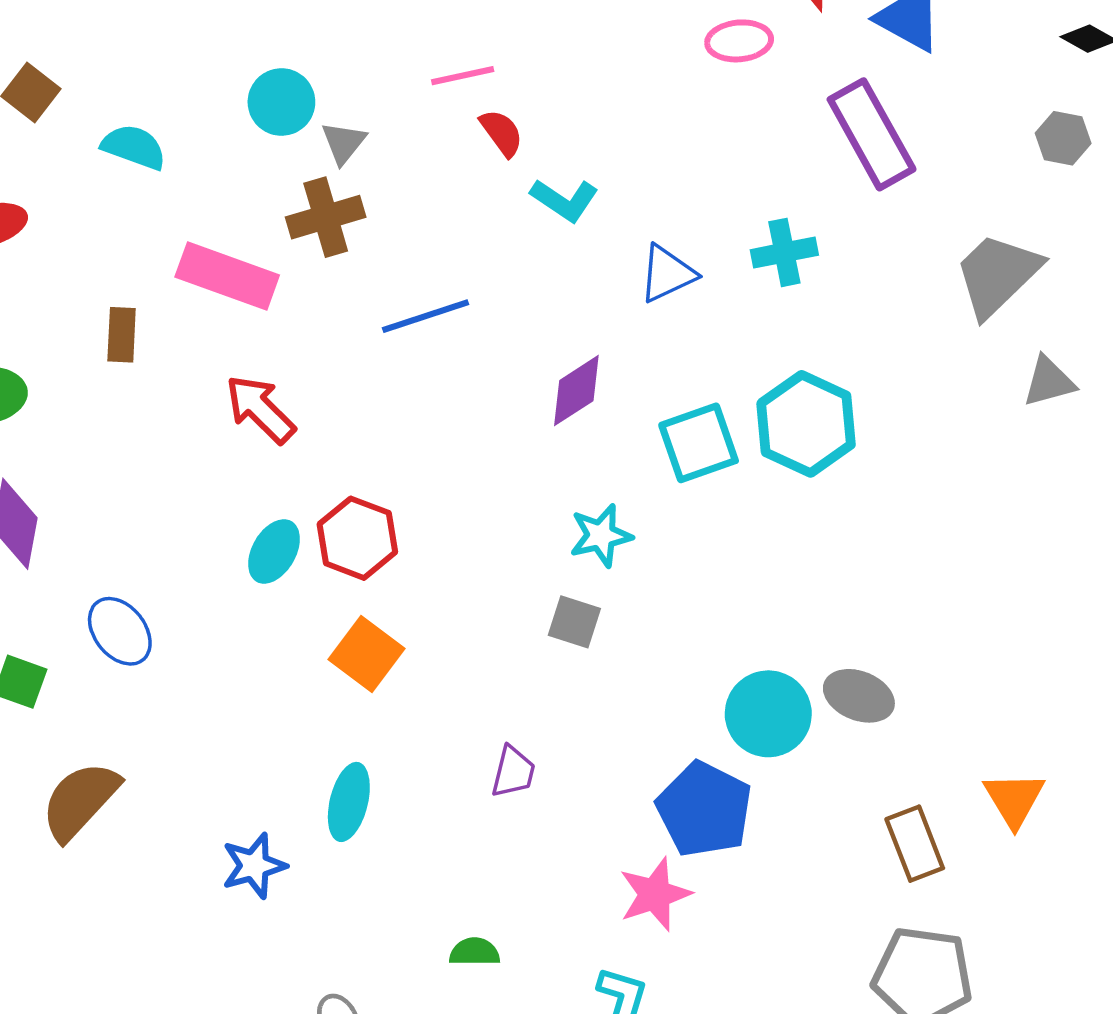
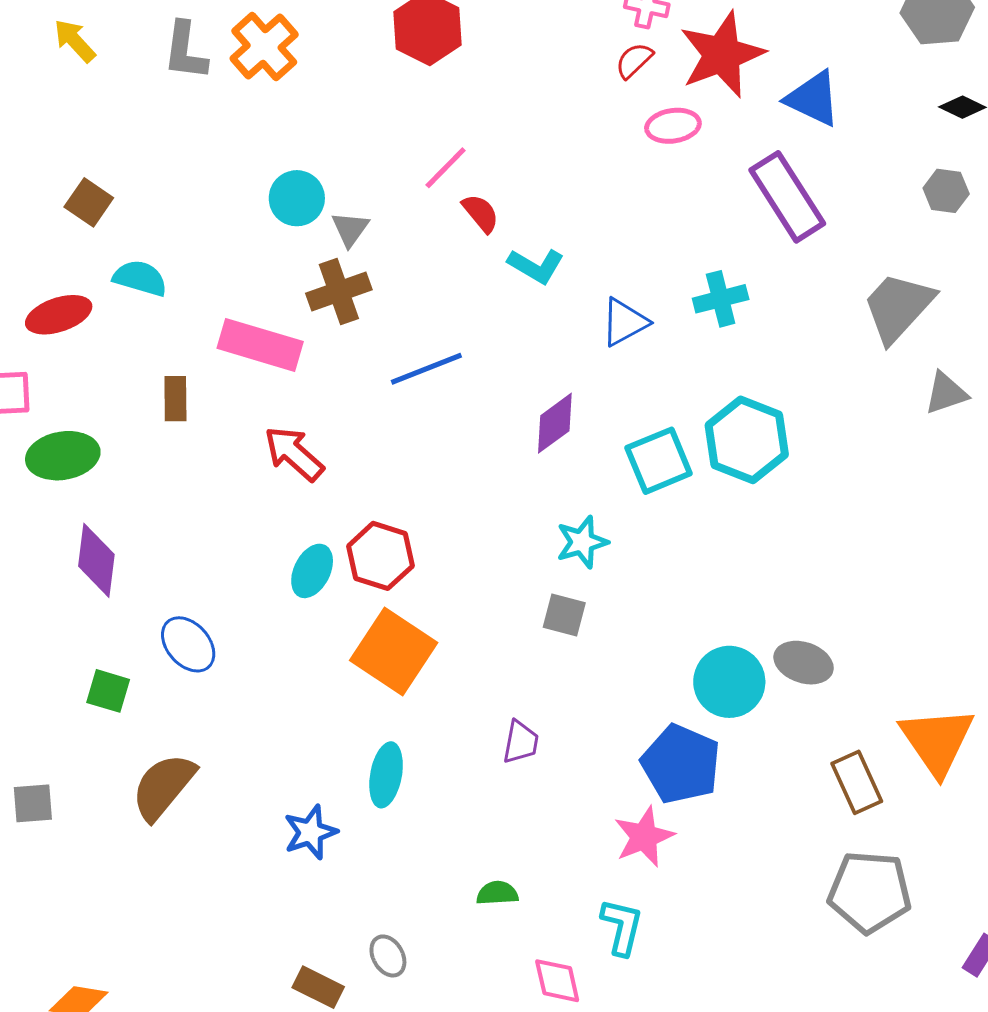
pink line: (463, 76) -> (446, 168), turned -30
cyan semicircle: (134, 147) -> (140, 278), moved
orange square: (367, 654) -> (394, 651), size x1.4
orange triangle: (1014, 799) -> (937, 741), size x1.5

